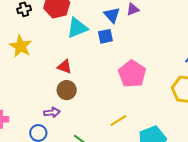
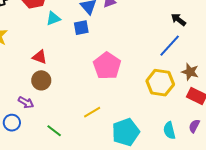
cyan triangle: (77, 28) -> (53, 19), size x0.7
purple arrow: (52, 112) -> (26, 102), turned 35

